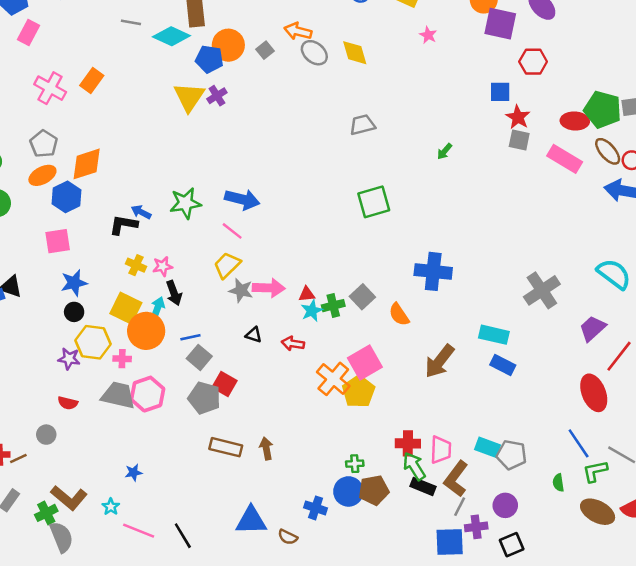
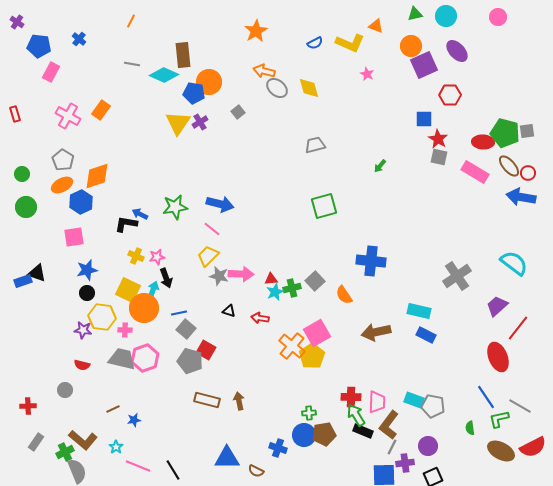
purple square: (500, 24) -> (424, 65), turned -36
gray square: (265, 50) -> (238, 112), moved
brown arrow: (439, 361) -> (376, 332), turned 40
brown line: (18, 459) -> (113, 409), moved

